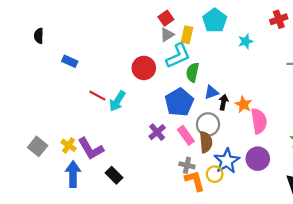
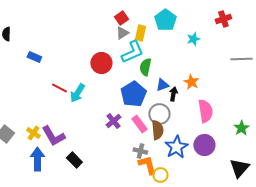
orange star: (243, 104) -> (191, 82), moved
yellow circle: (215, 174) -> (160, 175), moved

